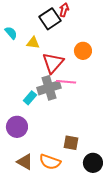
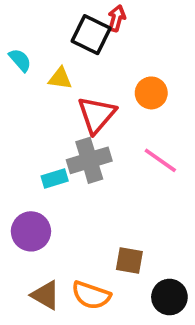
black square: (50, 19) -> (91, 35), turned -30
pink line: (66, 82) -> (160, 160), moved, turned 30
cyan rectangle: (30, 98) -> (55, 179), turned 32

